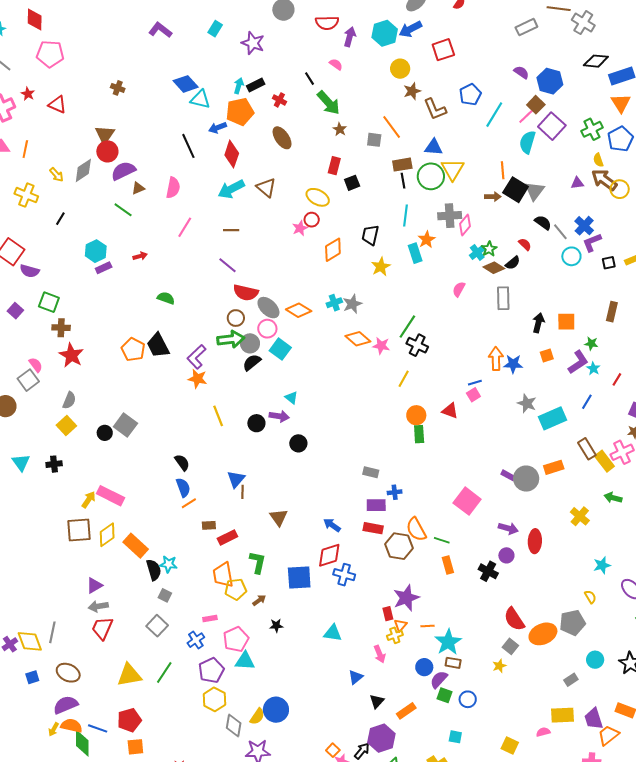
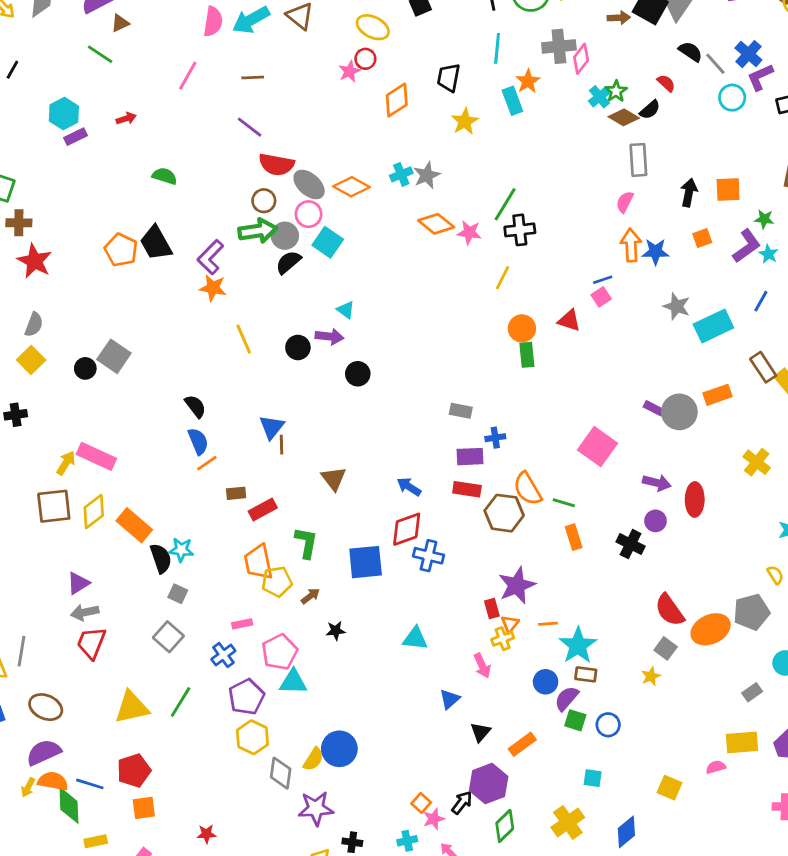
pink semicircle: (173, 188) -> (213, 21), moved
pink semicircle: (459, 289) -> (625, 202), moved
black cross: (417, 345) -> (520, 230), turned -30

